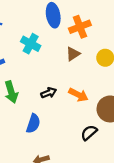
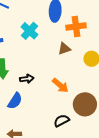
black arrow: (49, 93) -> (27, 79), moved

